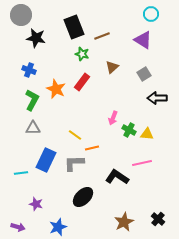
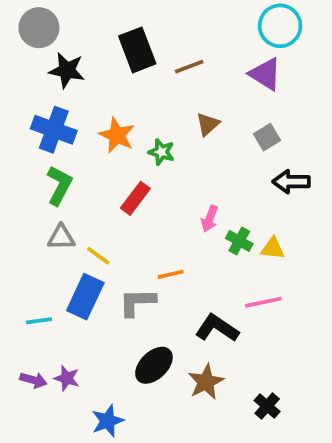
cyan circle: (151, 14) -> (280, 26), size x1.5
green star: (82, 54) -> (161, 152), moved
blue cross: (29, 70) -> (54, 130), size x1.6
red rectangle: (82, 82) -> (135, 198), moved
orange star: (56, 89) -> (117, 135), moved
yellow line: (75, 135) -> (98, 256), moved
black cross: (158, 219) -> (267, 406), moved
brown star: (124, 222) -> (206, 382), moved
purple arrow: (18, 227) -> (33, 380), moved

